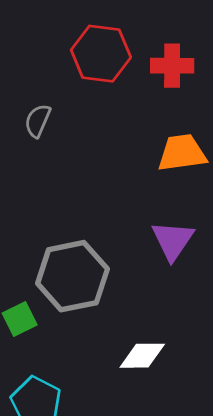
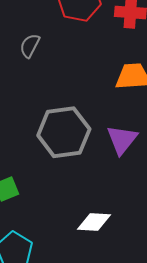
gray hexagon: (72, 276) -> (64, 132), moved

